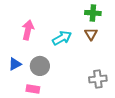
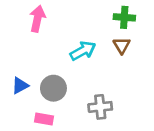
pink arrow: (28, 30) -> (37, 19), moved
gray cross: (98, 79) -> (100, 107), moved

